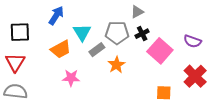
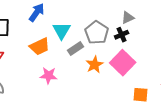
gray triangle: (137, 12) -> (128, 18), moved
gray pentagon: (117, 33) -> (97, 33), turned 30
pink square: (160, 51) -> (123, 63), moved

